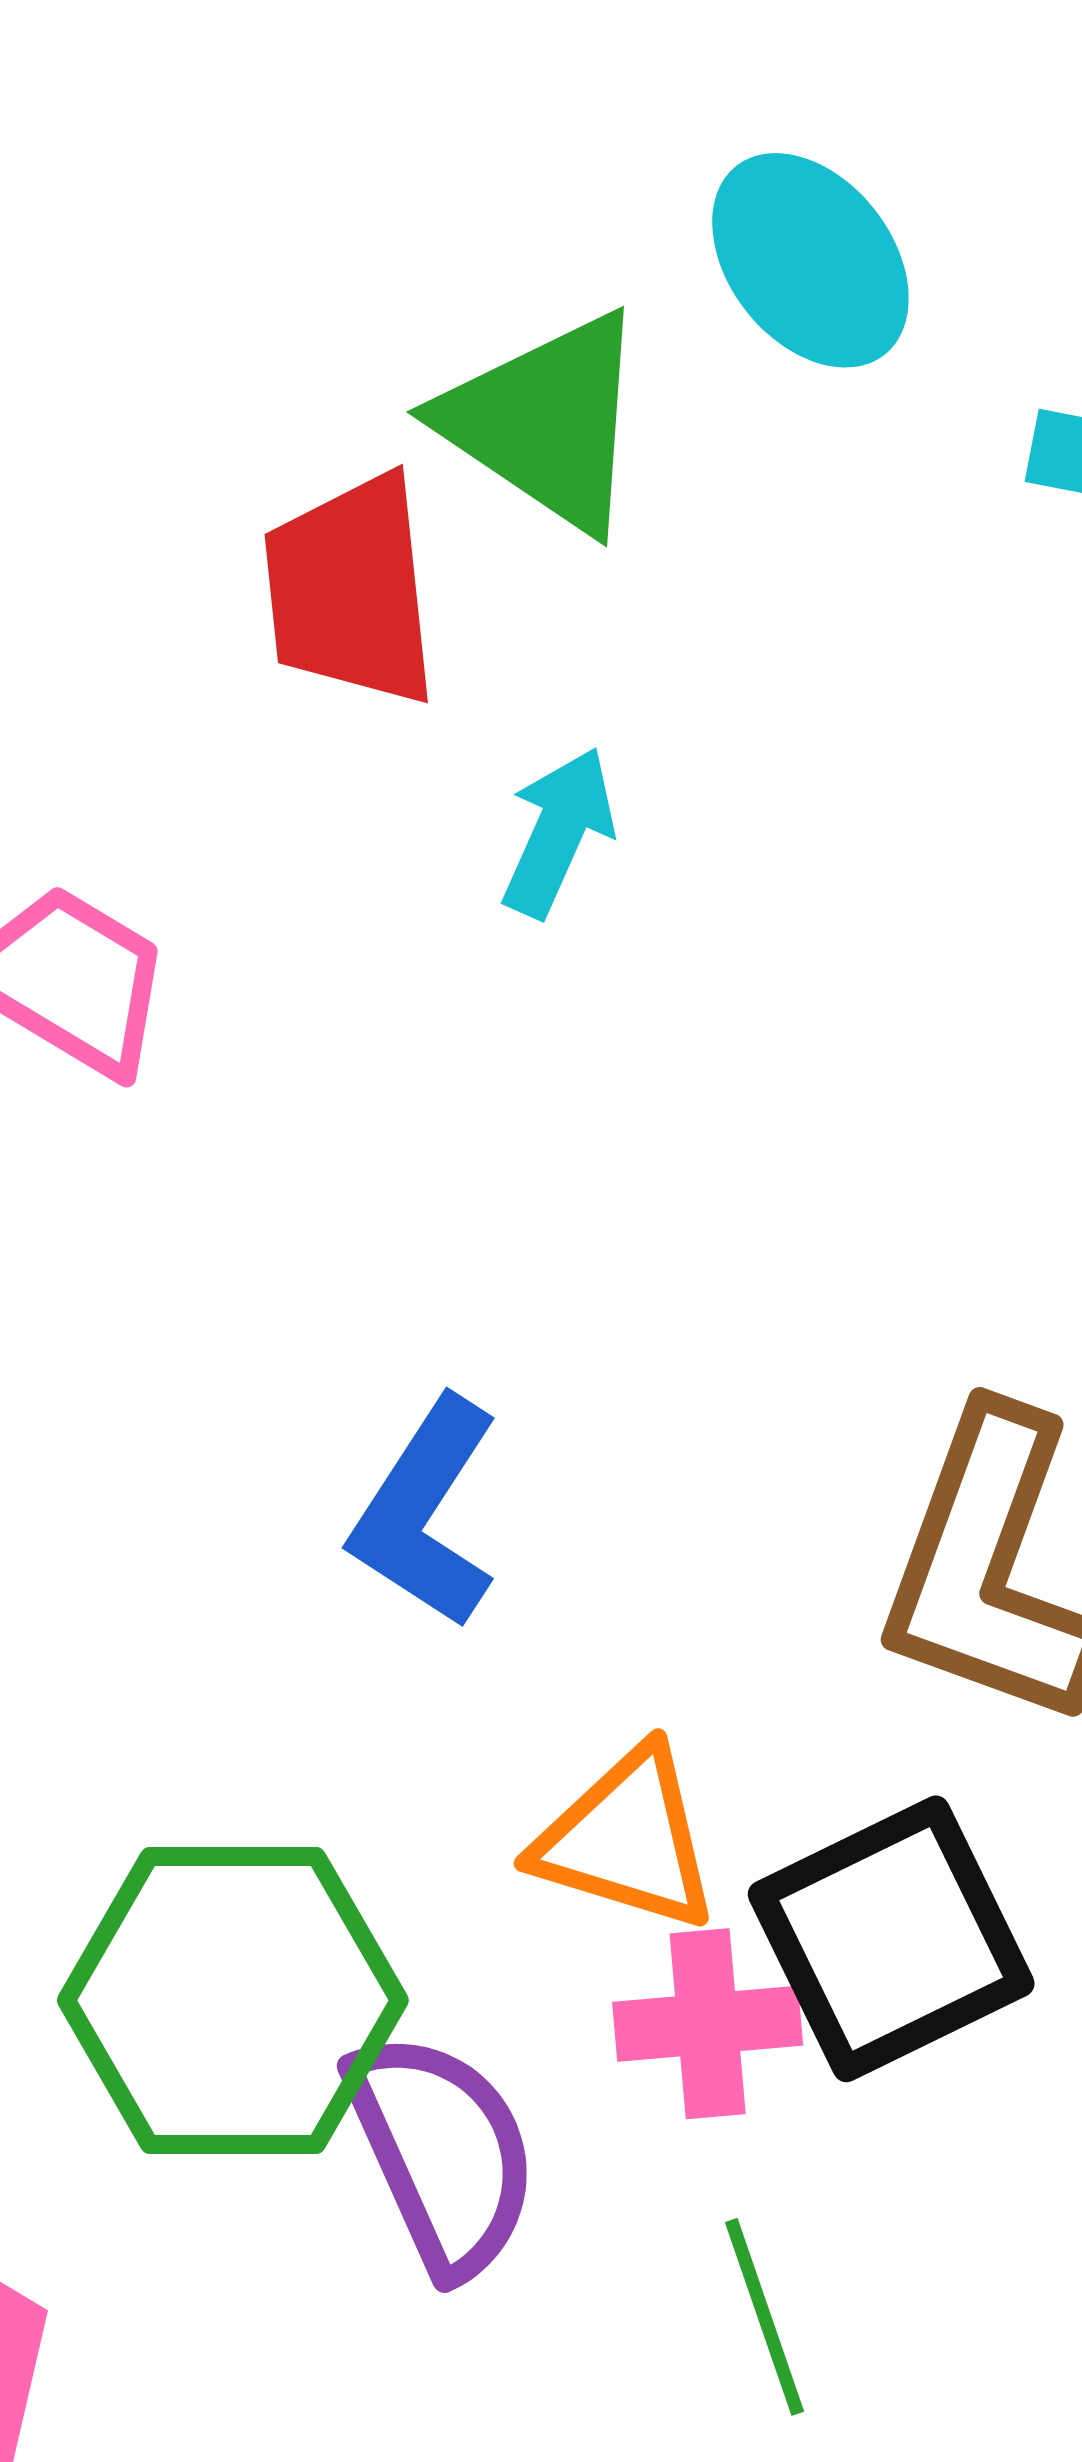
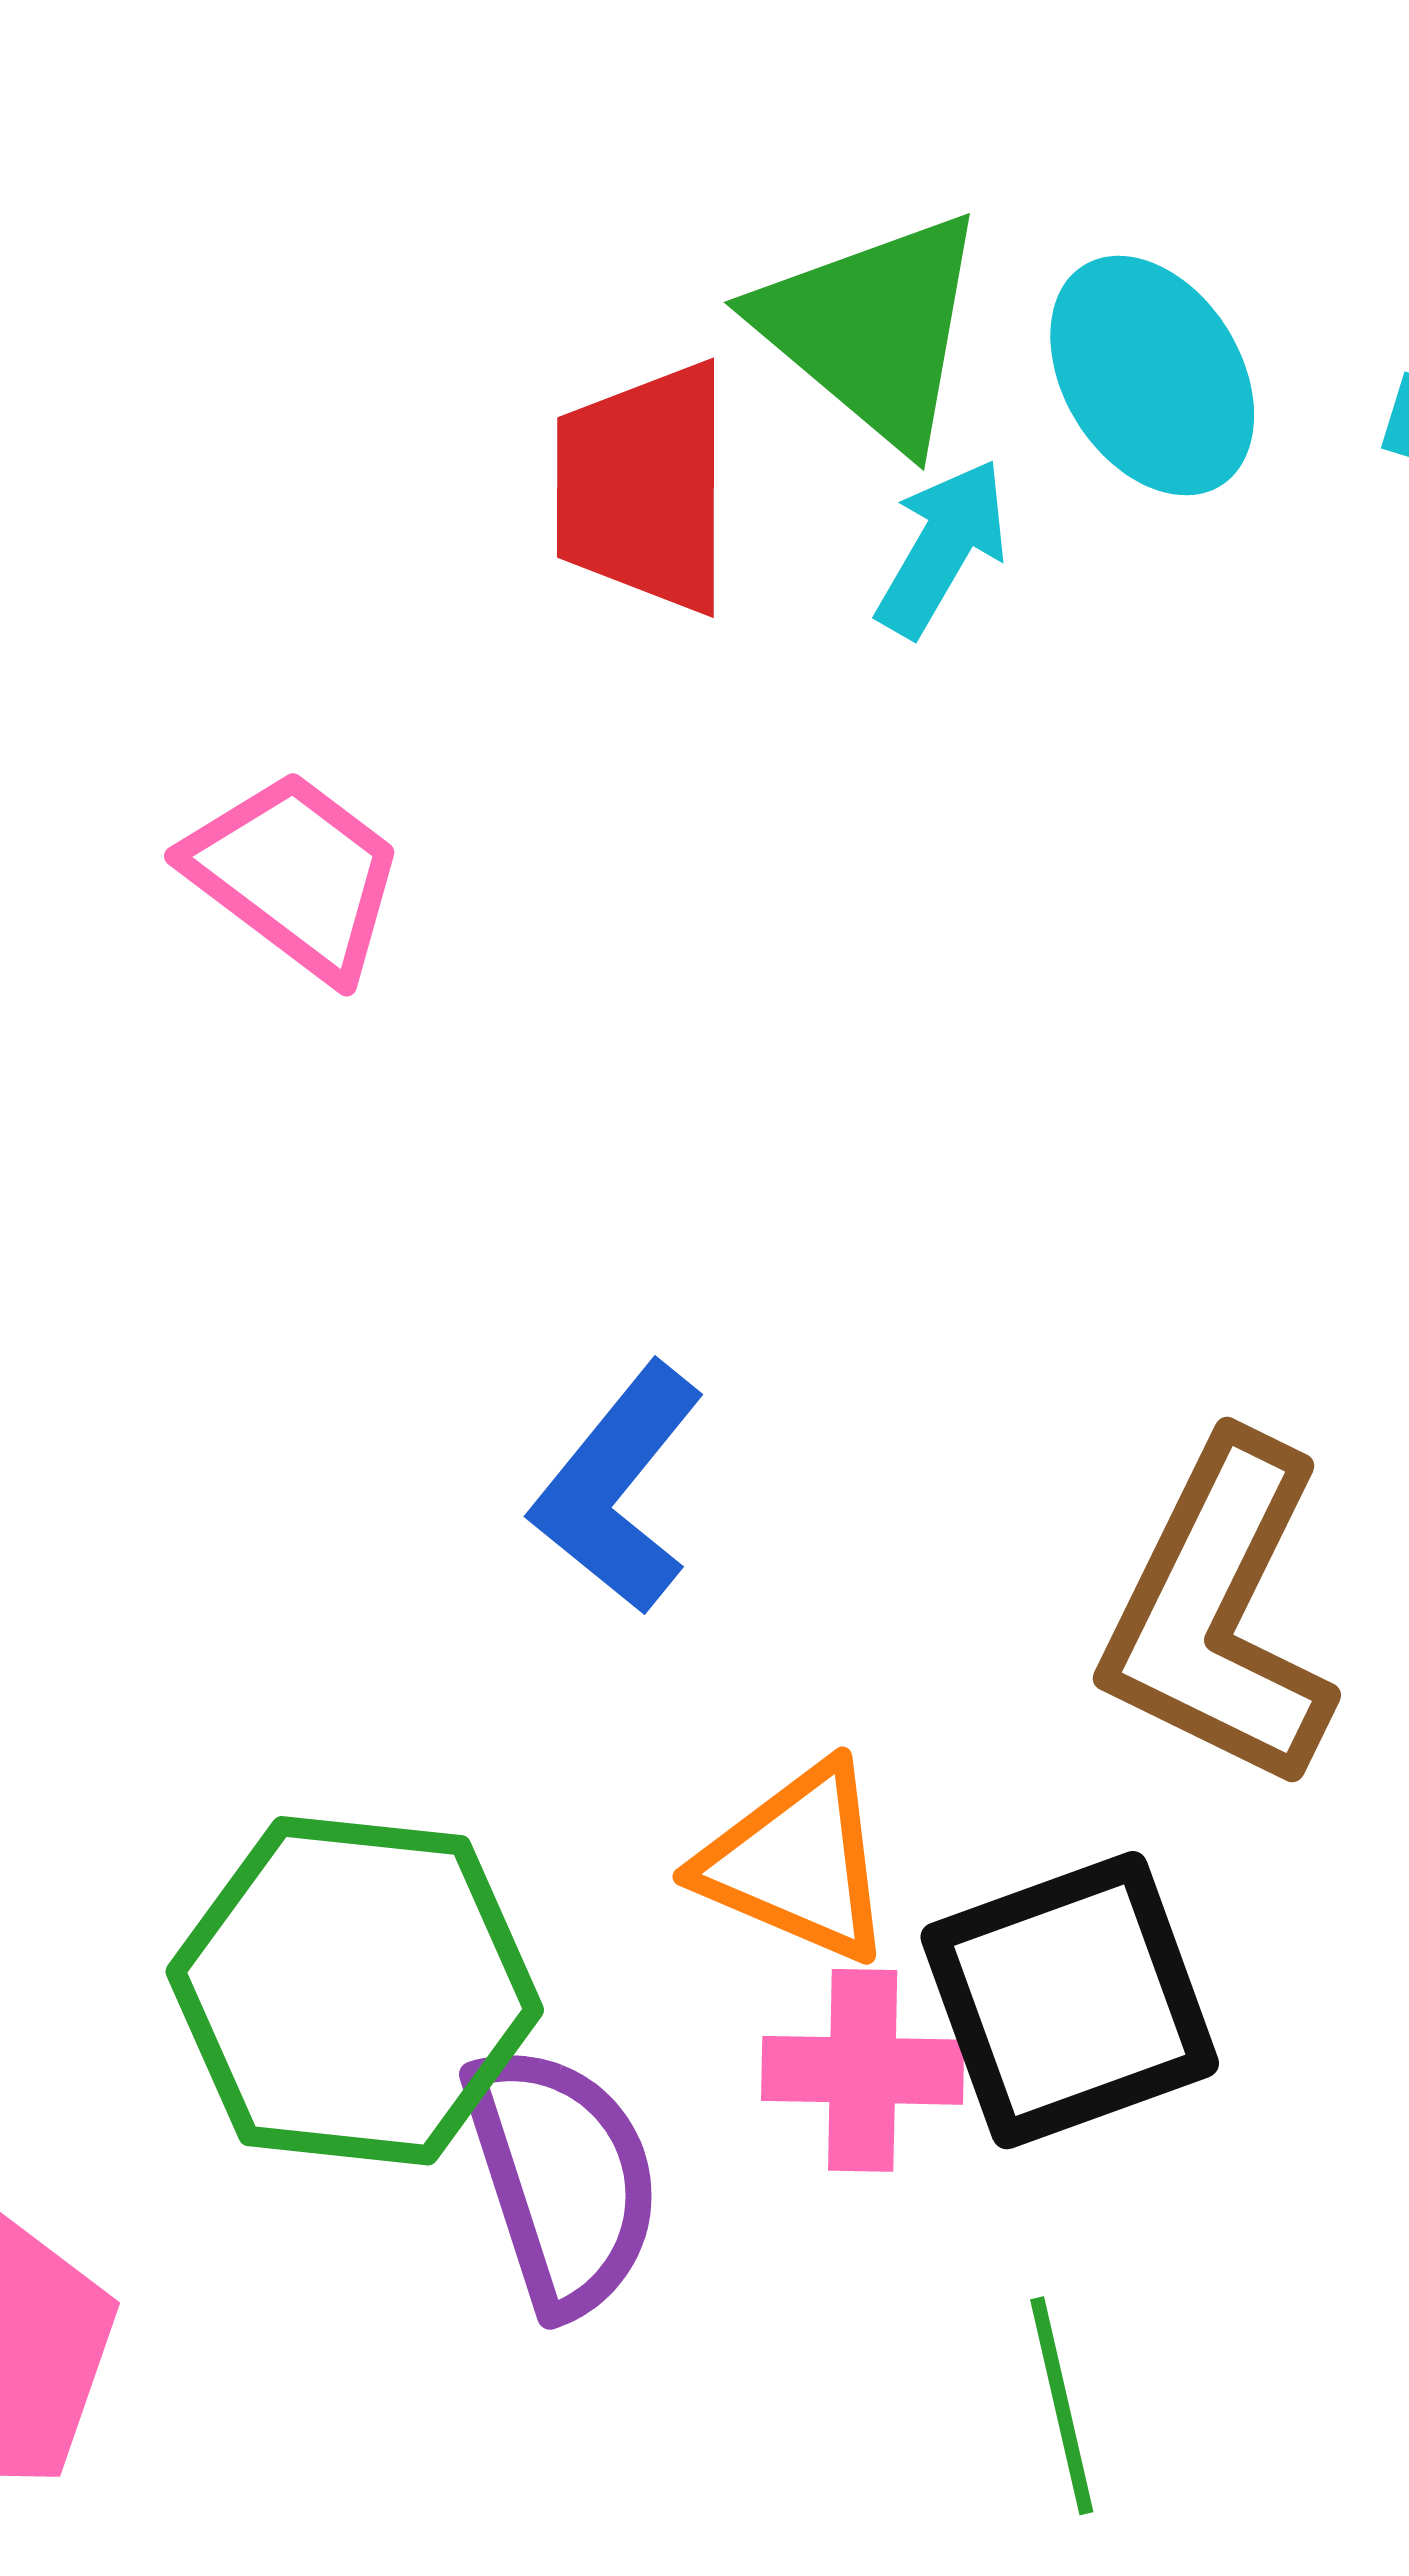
cyan ellipse: (810, 260) -> (1152, 376), moved
cyan arrow: (558, 832) -> (942, 548), moved
green line: (765, 2317) -> (1062, 2406), moved

